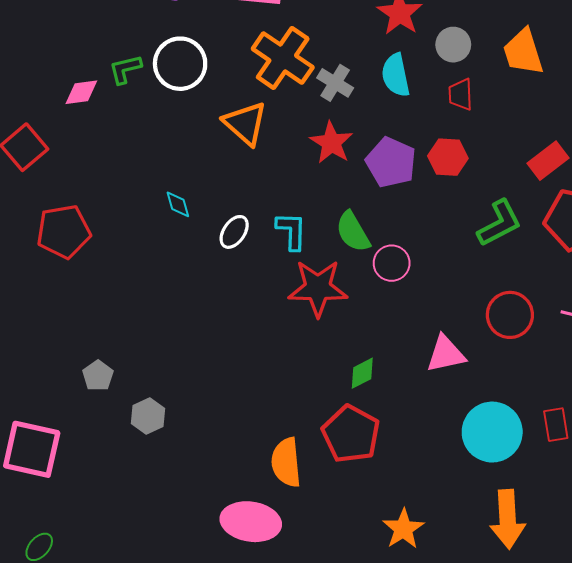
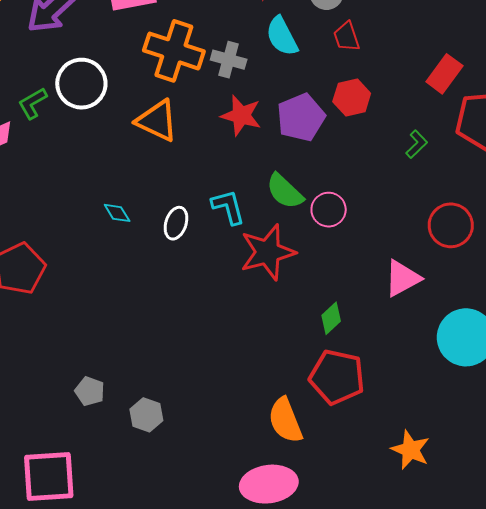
purple pentagon: (391, 162) -> (301, 117), turned -30
green L-shape: (499, 223) -> (417, 144), size x0.6

